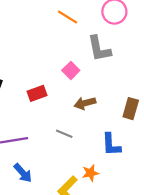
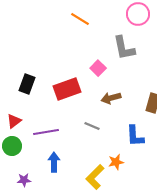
orange line: (67, 17) -> (80, 19), moved
red rectangle: (37, 93) -> (67, 89), size x1.5
blue arrow: (23, 173) -> (54, 162), turned -138

